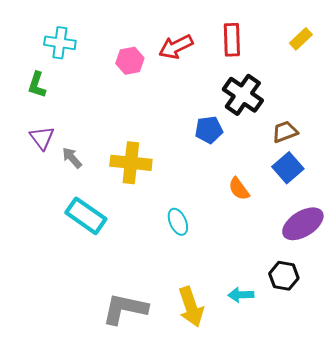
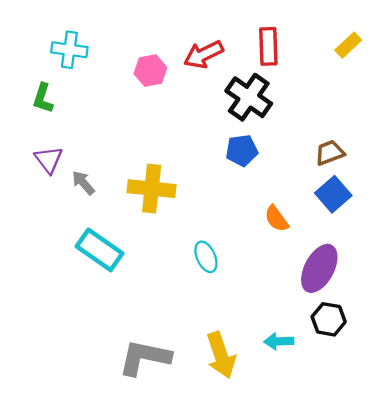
black cross: (243, 95) -> (249, 97), moved
purple ellipse: (303, 224) -> (319, 268), moved, turned -30

